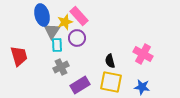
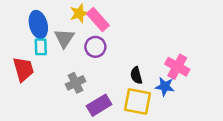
blue ellipse: (42, 15) -> (38, 25), moved
yellow star: (65, 22) -> (79, 13), moved
cyan rectangle: (57, 45) -> (41, 47), moved
blue star: (142, 87) -> (165, 87), moved

